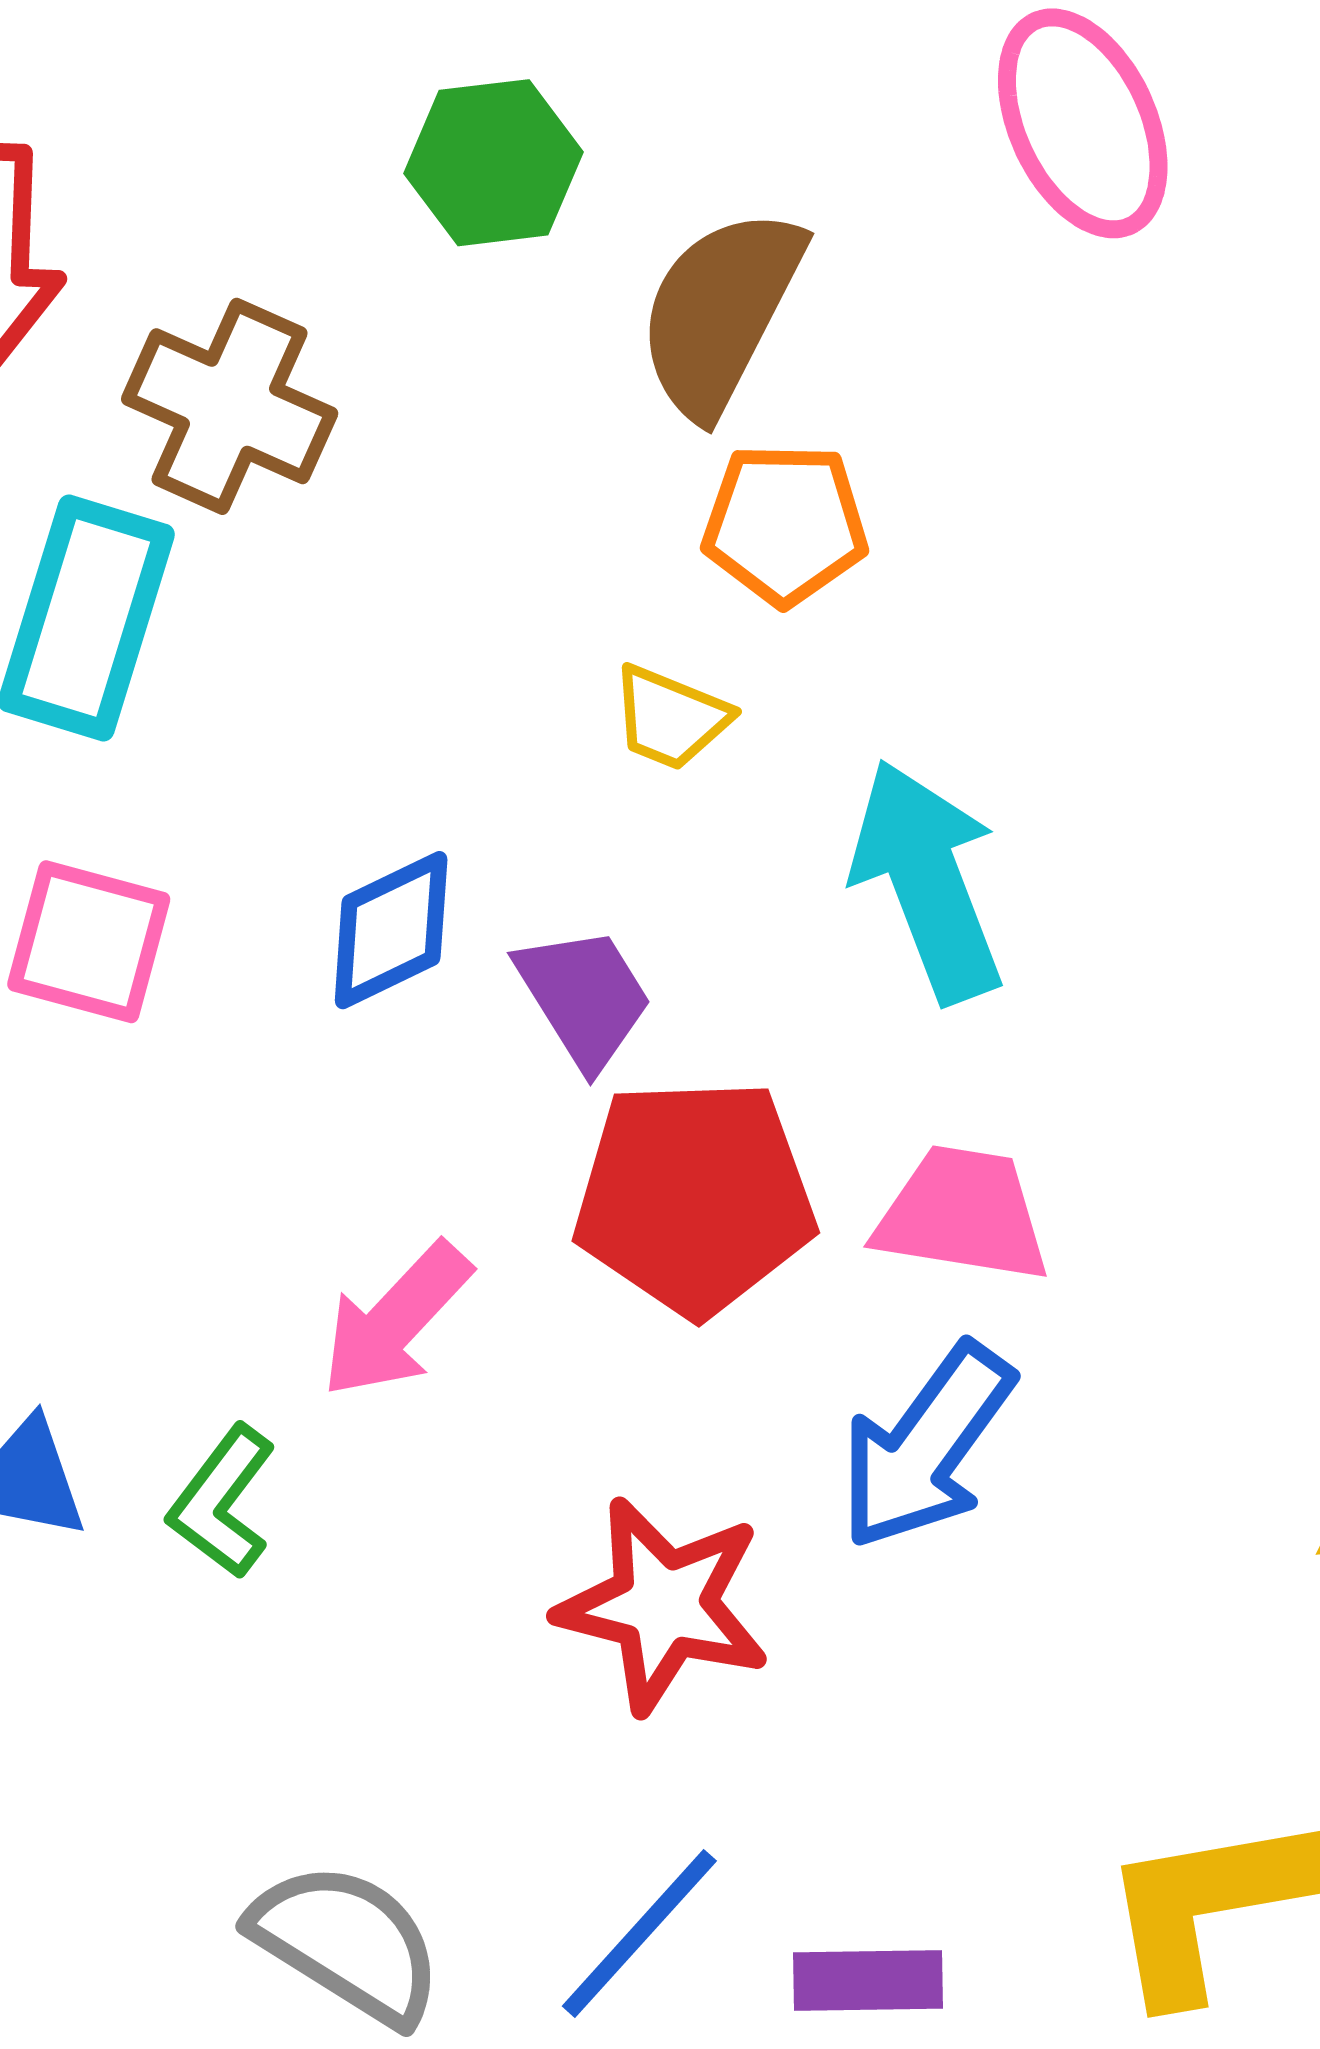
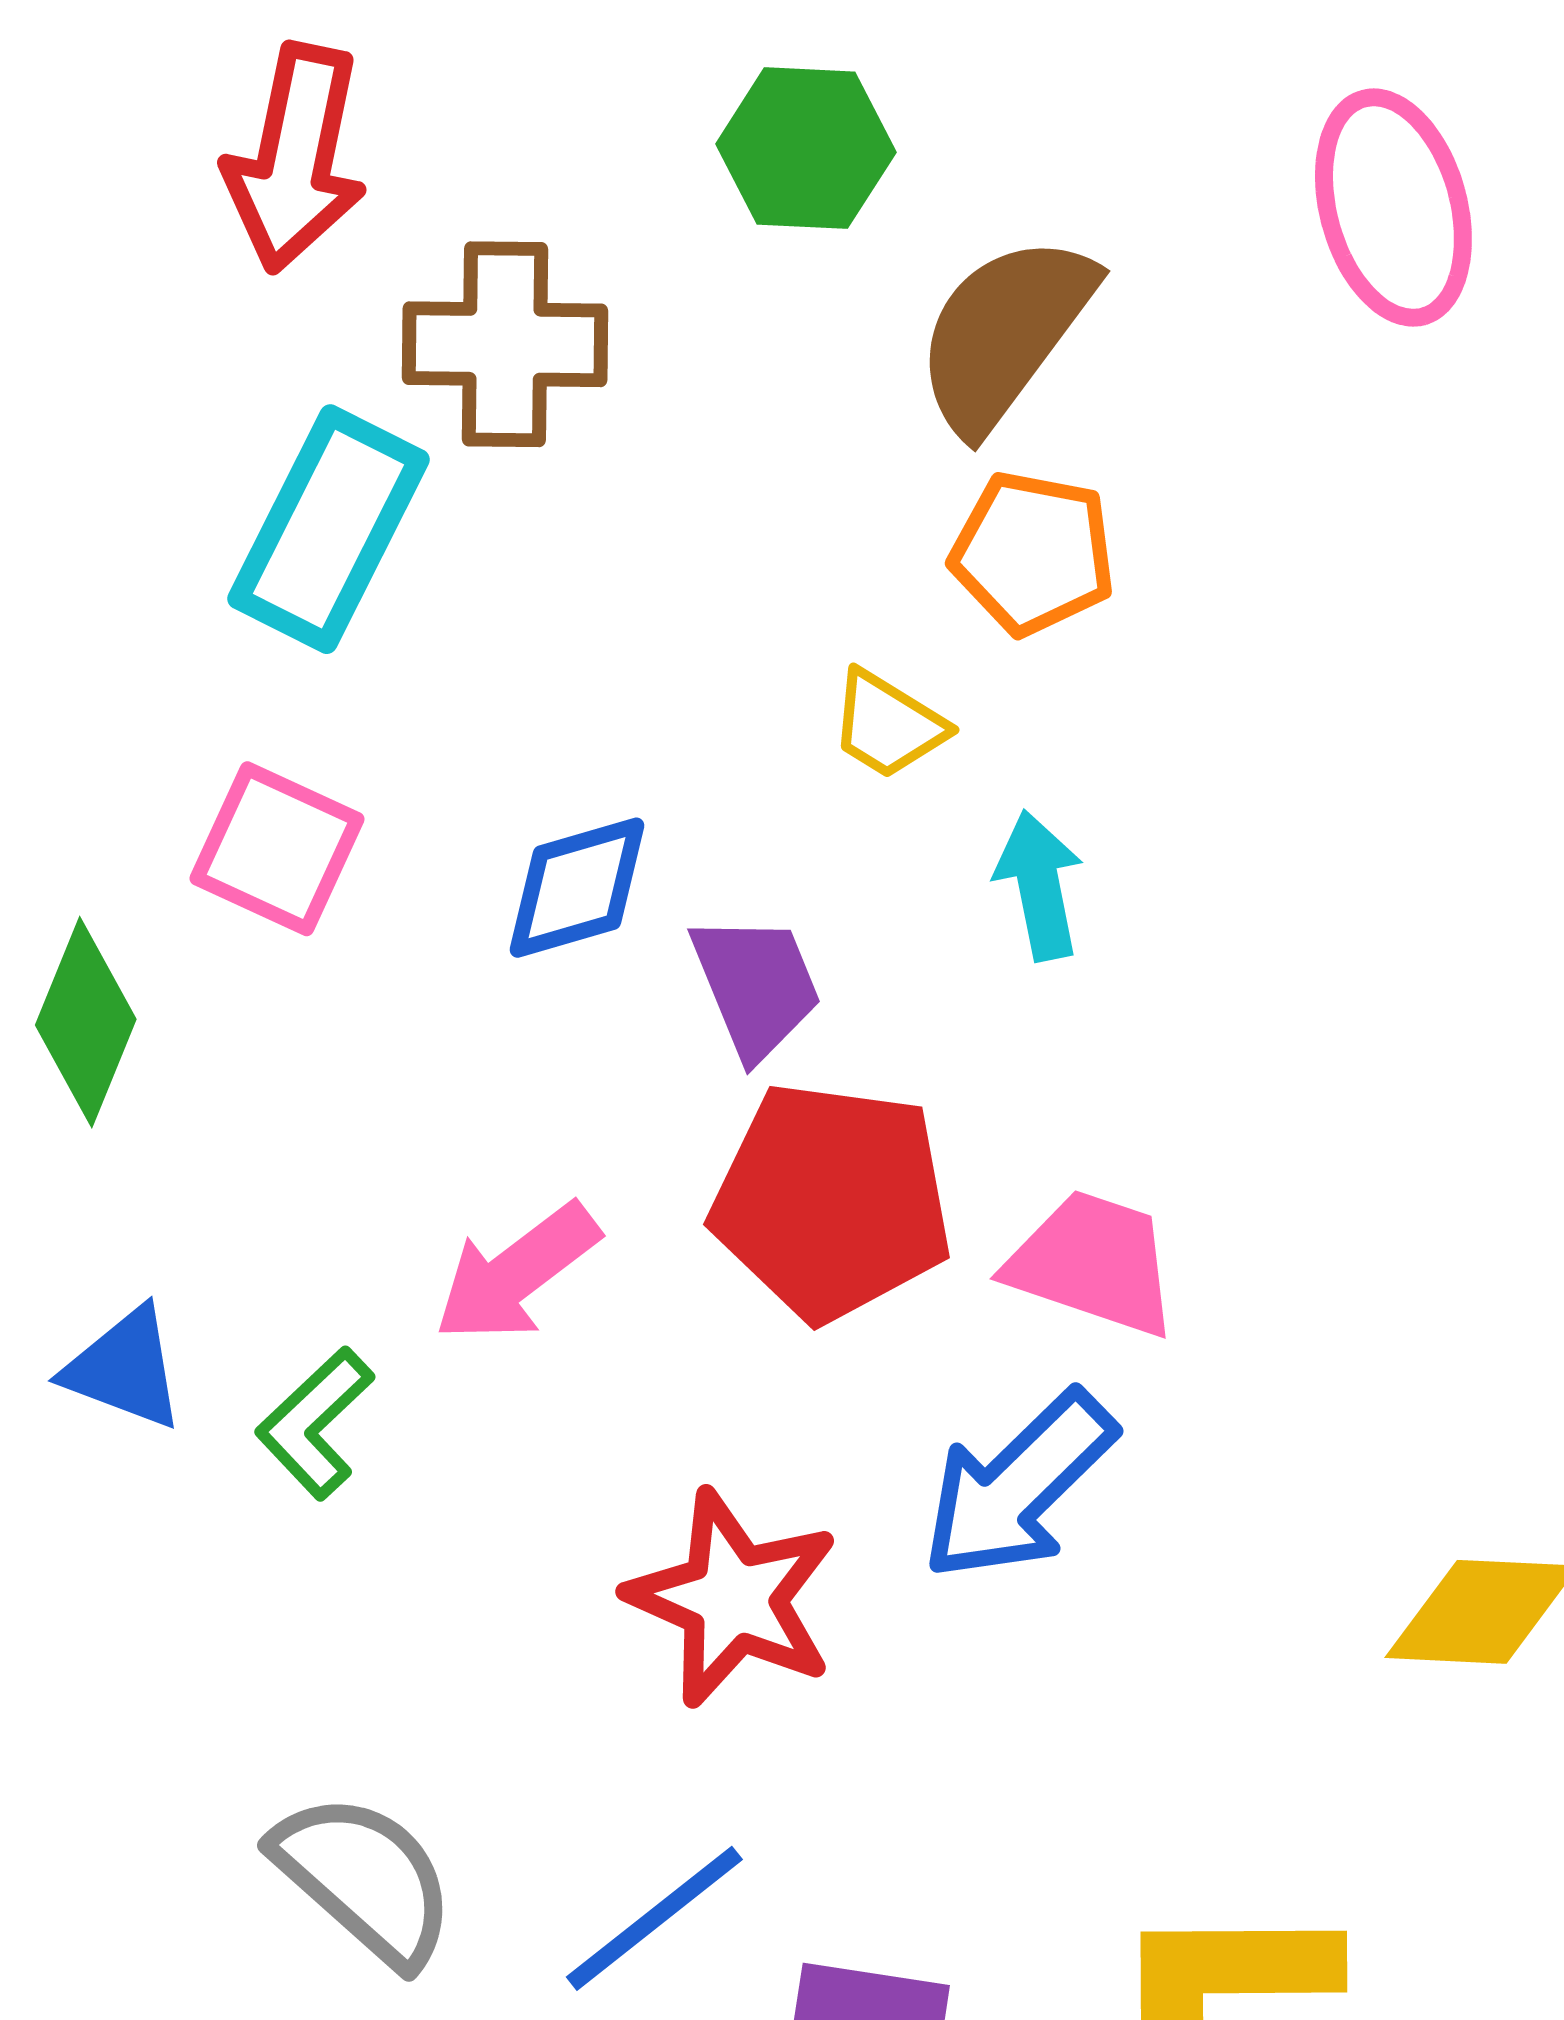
brown cross: (230, 406) -> (505, 344), turned -33
cyan arrow: (927, 881) -> (1039, 885), moved, size x0.6

